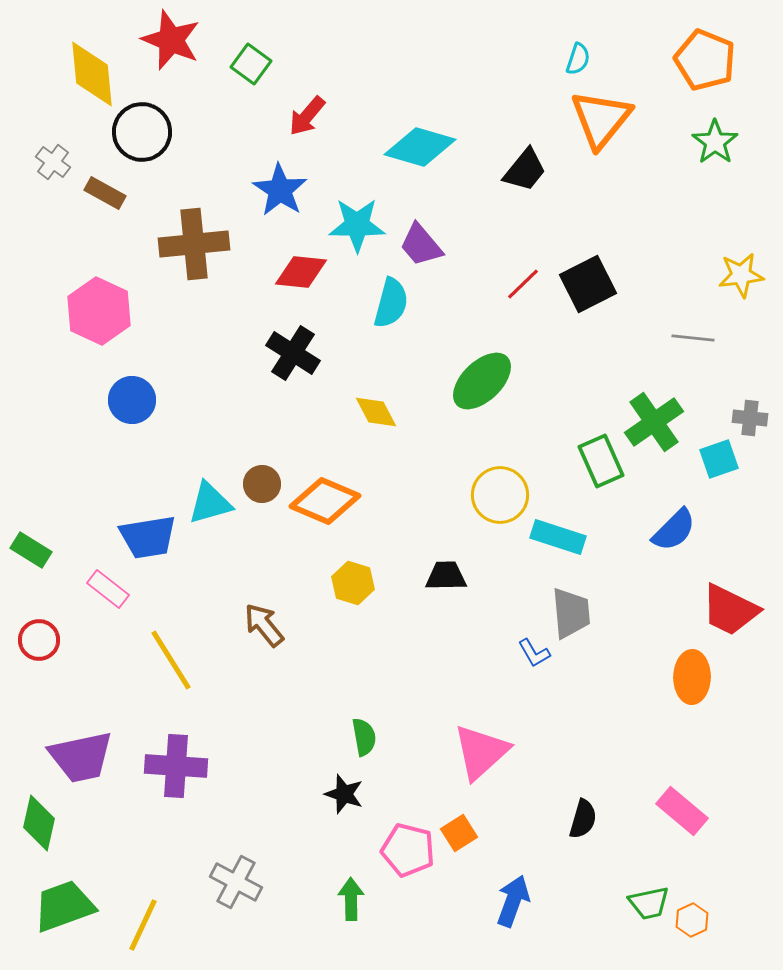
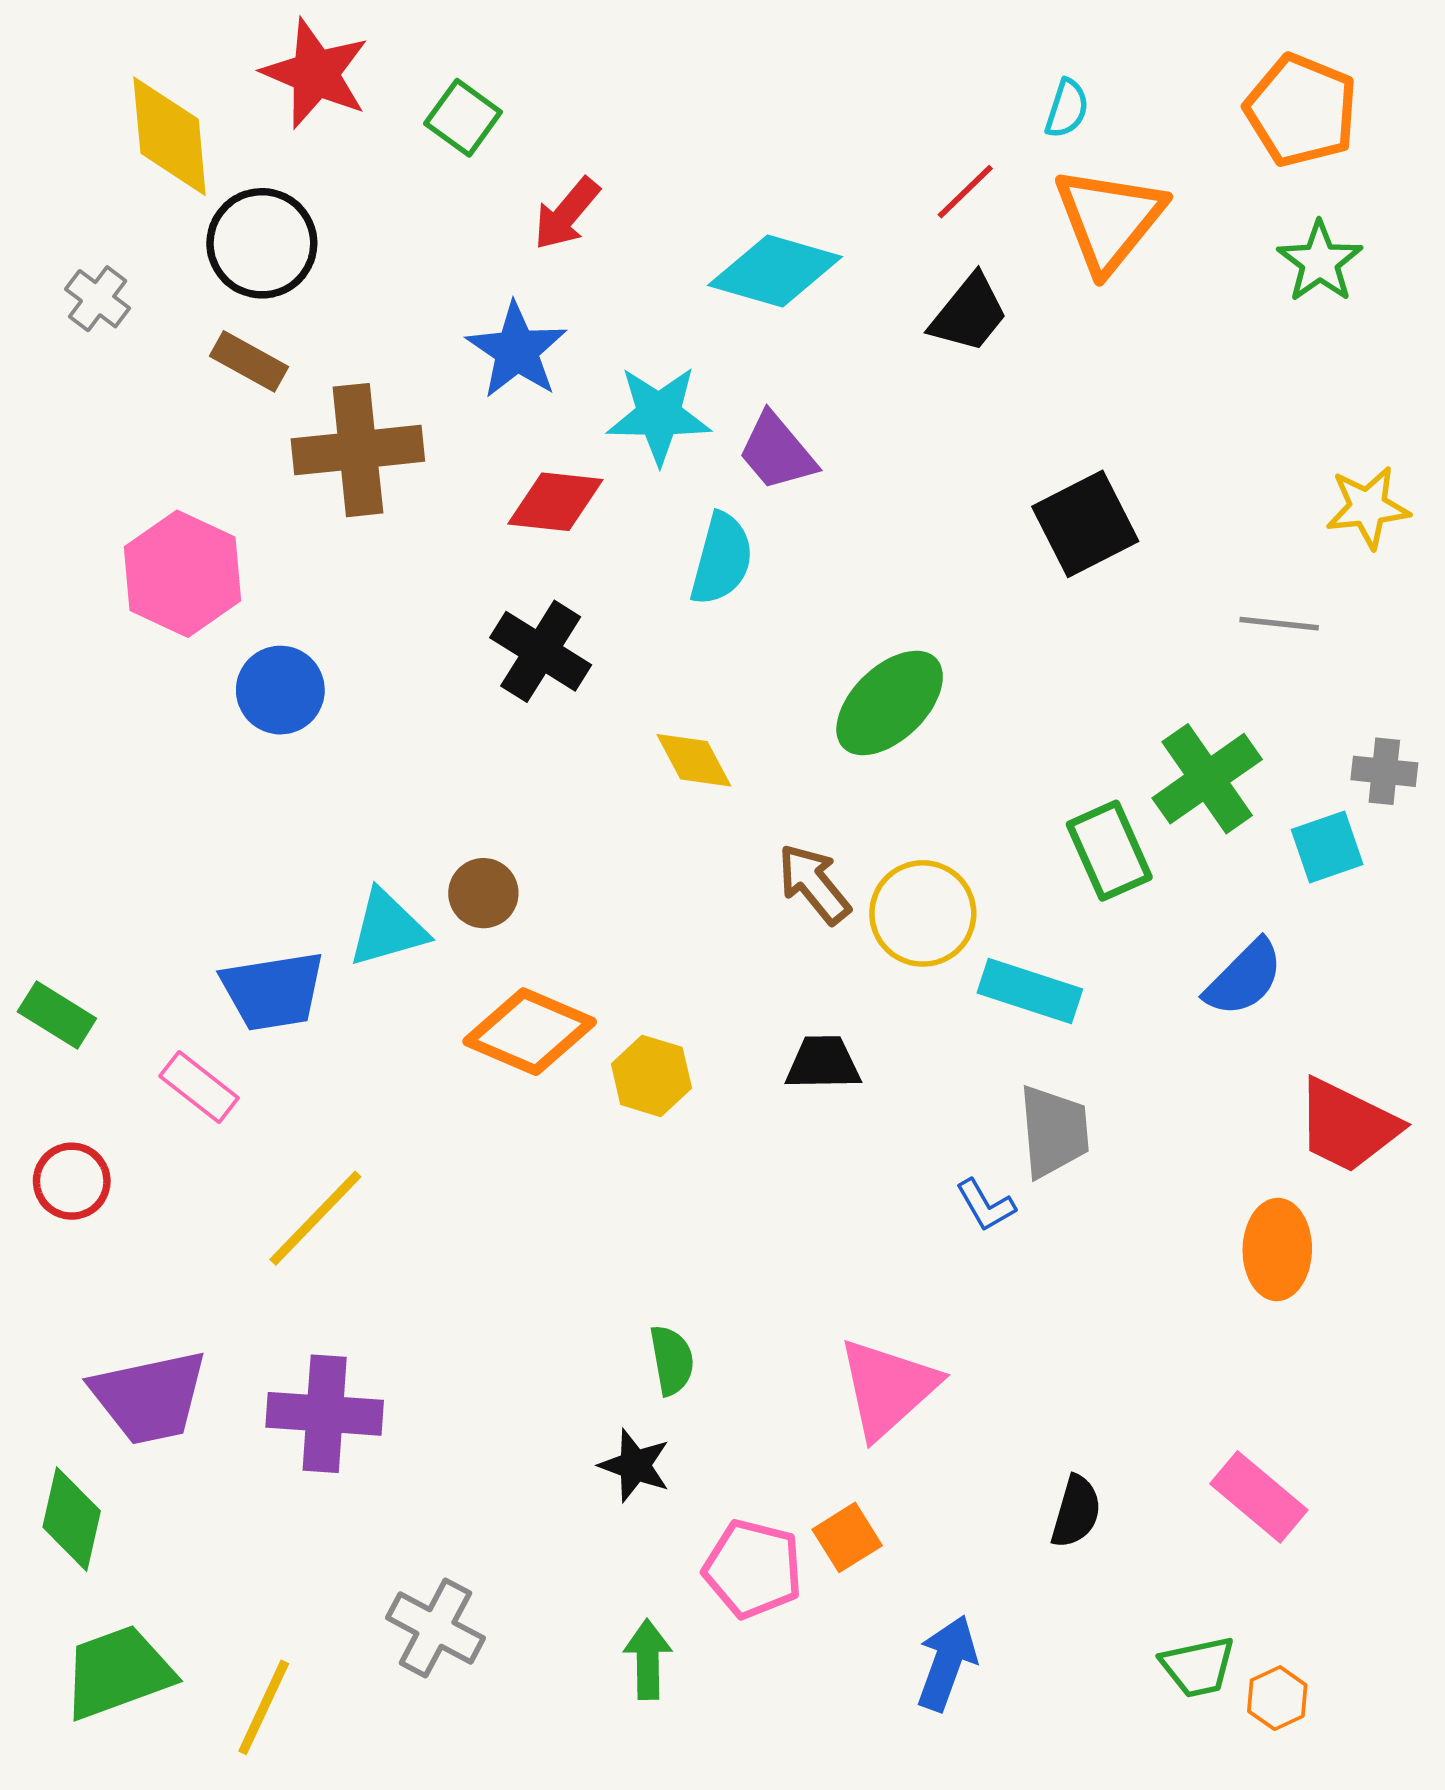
brown rectangle: (105, 193) -> (249, 361), moved
red line: (523, 284) -> (965, 192), moved
blue circle: (132, 400) -> (280, 690), moved
orange diamond: (325, 501) -> (530, 1032), moved
brown arrow: (264, 625) -> (814, 884), moved
yellow line: (171, 660) -> (315, 1218), turned 76

